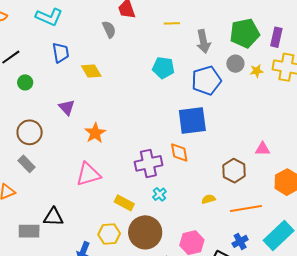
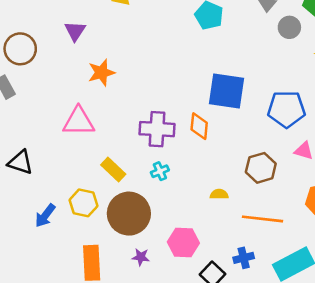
gray circle: (235, 64) -> (289, 27), moved
blue pentagon: (206, 80) -> (286, 109), moved

